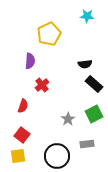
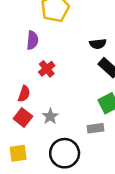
gray star: (68, 119) -> (50, 116), moved
red square: (22, 135) -> (23, 118), moved
gray rectangle: (87, 144) -> (95, 128), moved

